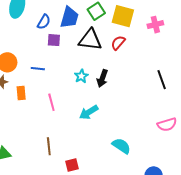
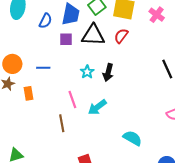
pink cross: (155, 25) -> (157, 15), turned -35
purple square: (54, 40) -> (66, 39), moved
pink line: (51, 102) -> (72, 100), moved
brown line: (49, 146) -> (62, 123), moved

